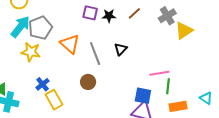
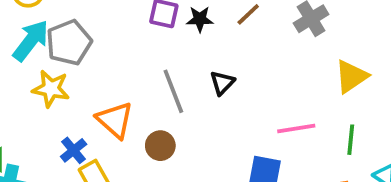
yellow triangle: (184, 31) -> (351, 76), moved
orange triangle: (70, 44) -> (115, 120), moved
green line: (168, 86) -> (351, 140), moved

